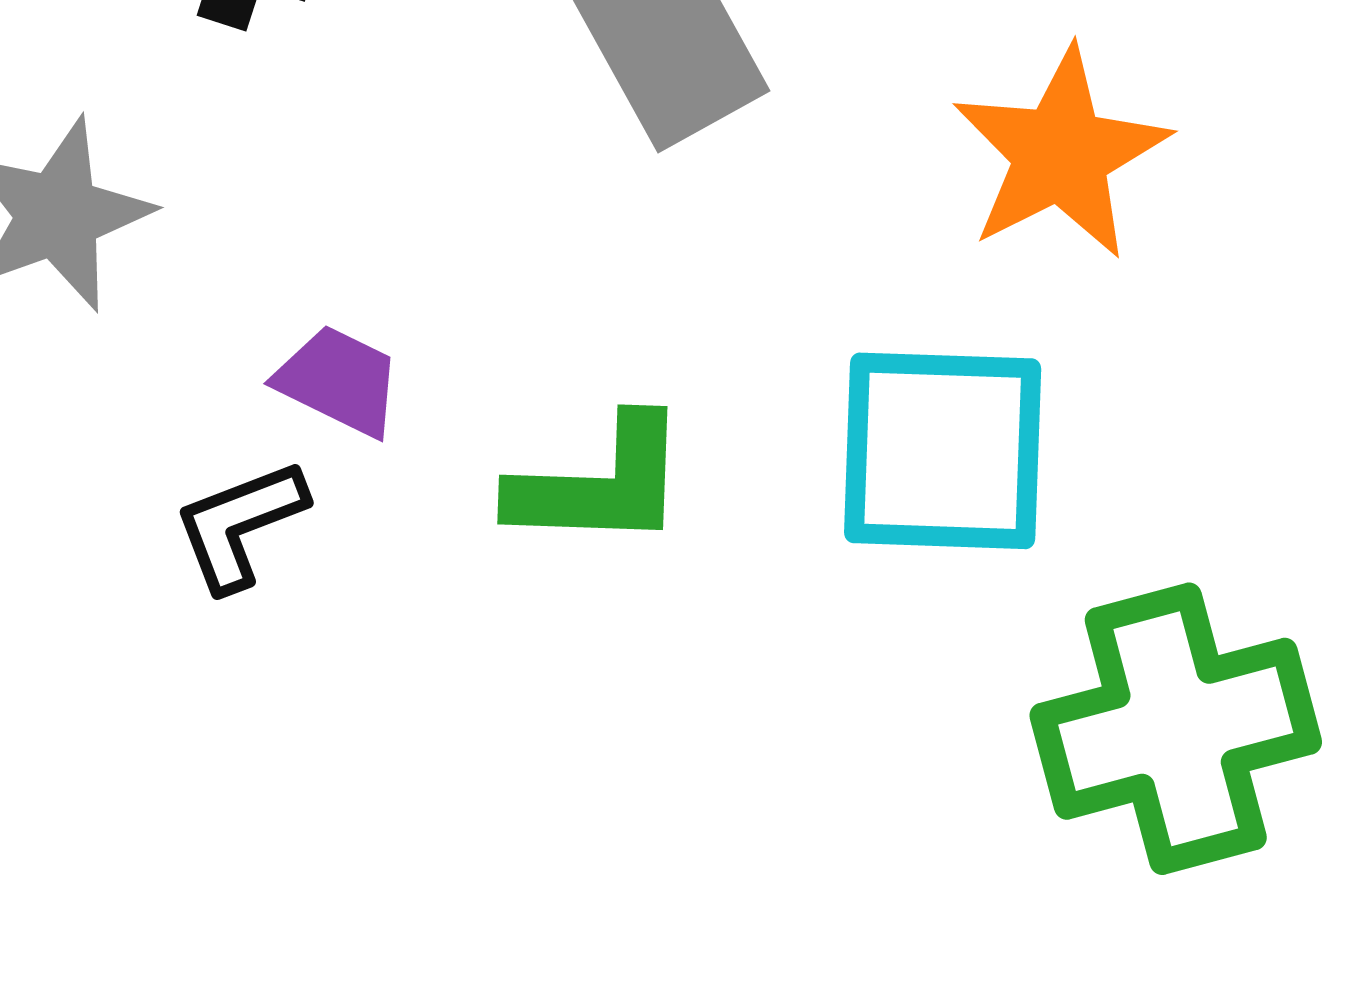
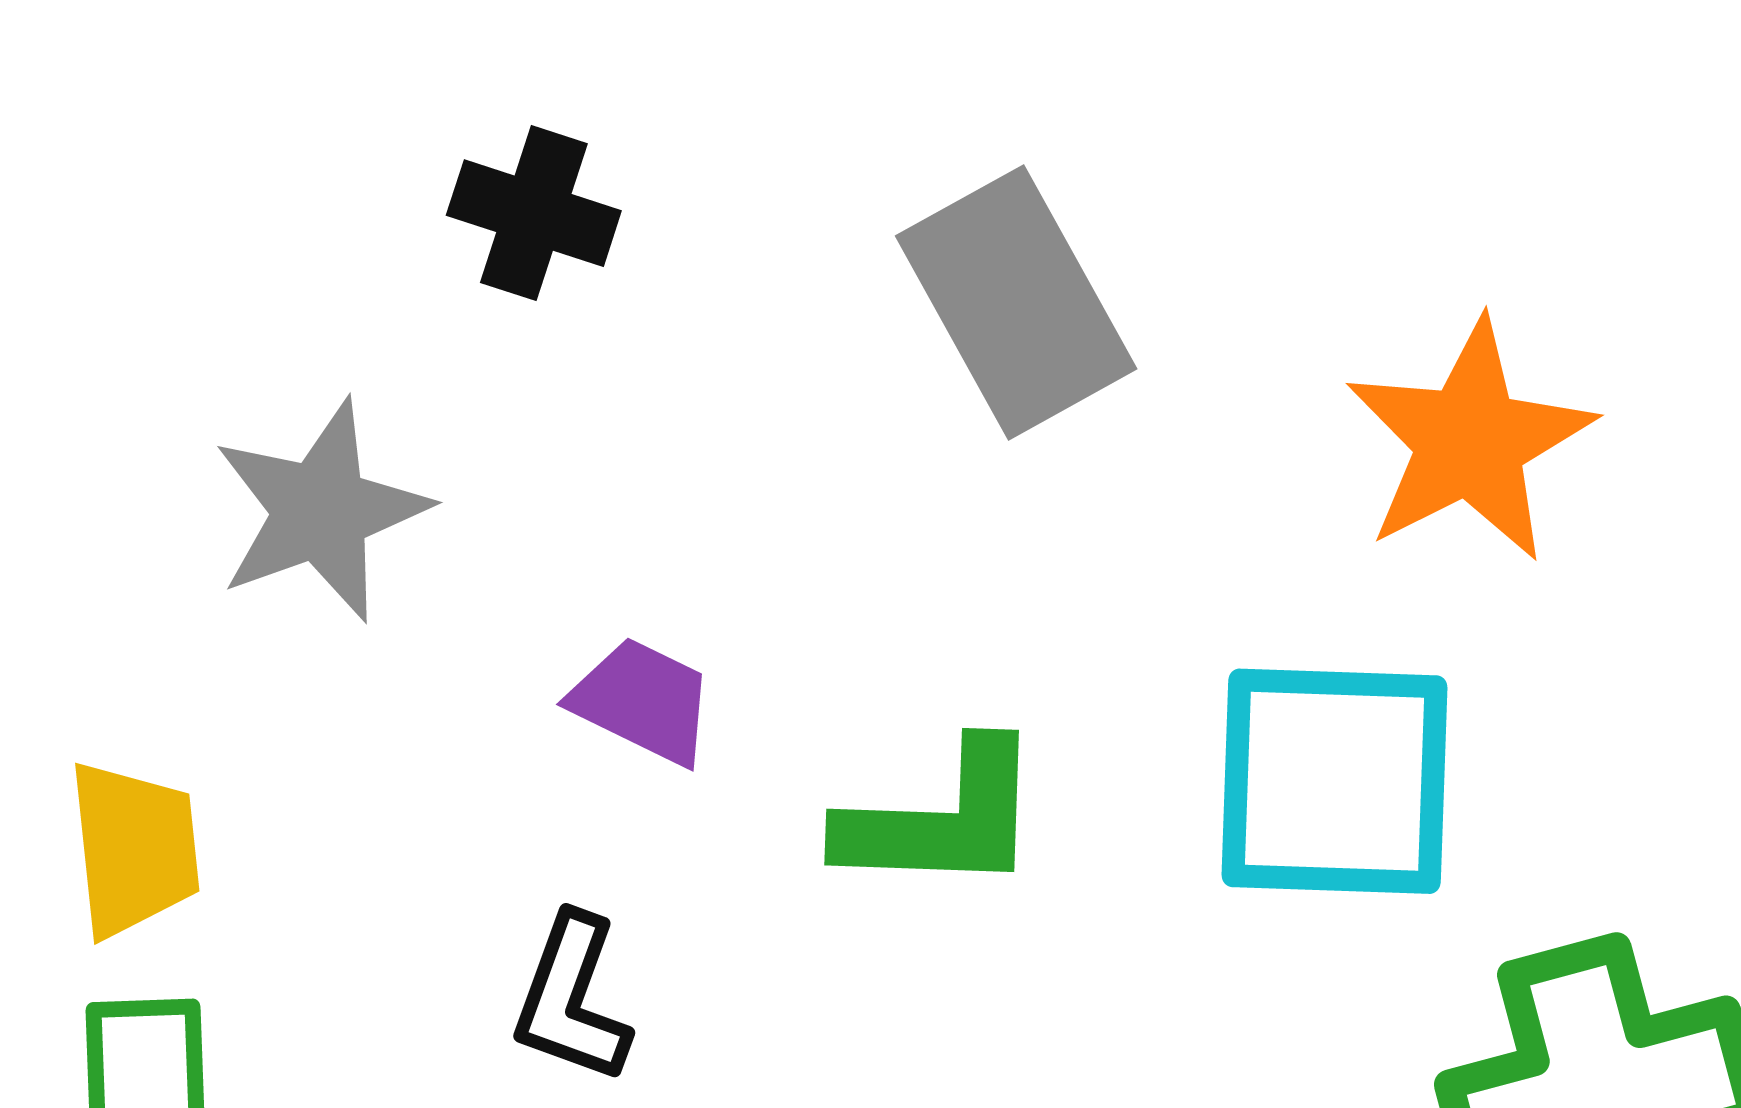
black L-shape: (240, 525) -> (572, 999), moved, turned -49

